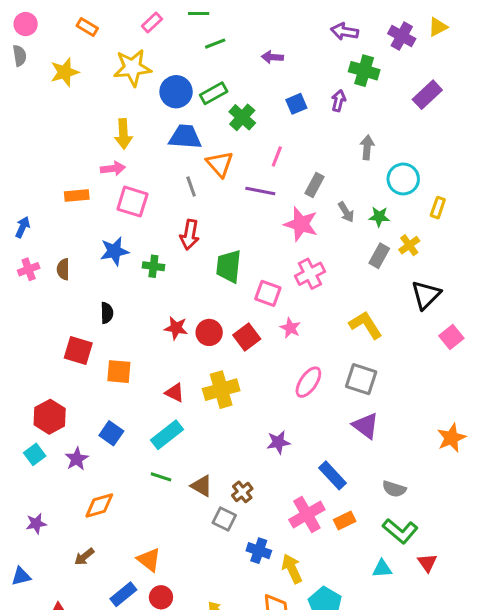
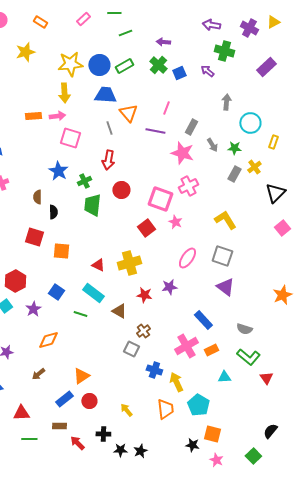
yellow star: (132, 68) -> (70, 64), moved
purple arrow: (339, 101) -> (207, 71), turned -64
green cross: (242, 117) -> (158, 65), moved
orange rectangle: (77, 196) -> (33, 116), moved
blue star: (114, 251) -> (58, 171), turned -30
green cross: (153, 266) -> (84, 181), turned -32
green trapezoid: (229, 266) -> (92, 205), moved
brown semicircle: (63, 269) -> (37, 197), moved
pink square: (268, 293) -> (160, 199), size x1.4
black triangle: (426, 295) -> (275, 193), moved
red star: (176, 328) -> (144, 295), moved
red circle: (209, 332) -> (121, 190), moved
cyan rectangle: (167, 435) -> (93, 293), turned 75
purple star: (278, 442) -> (169, 287), moved
green line: (161, 477) -> (80, 314), moved
brown triangle: (202, 486) -> (119, 311), moved
orange triangle: (149, 560) -> (81, 376), turned 48
cyan triangle: (382, 569) -> (224, 377), moved

